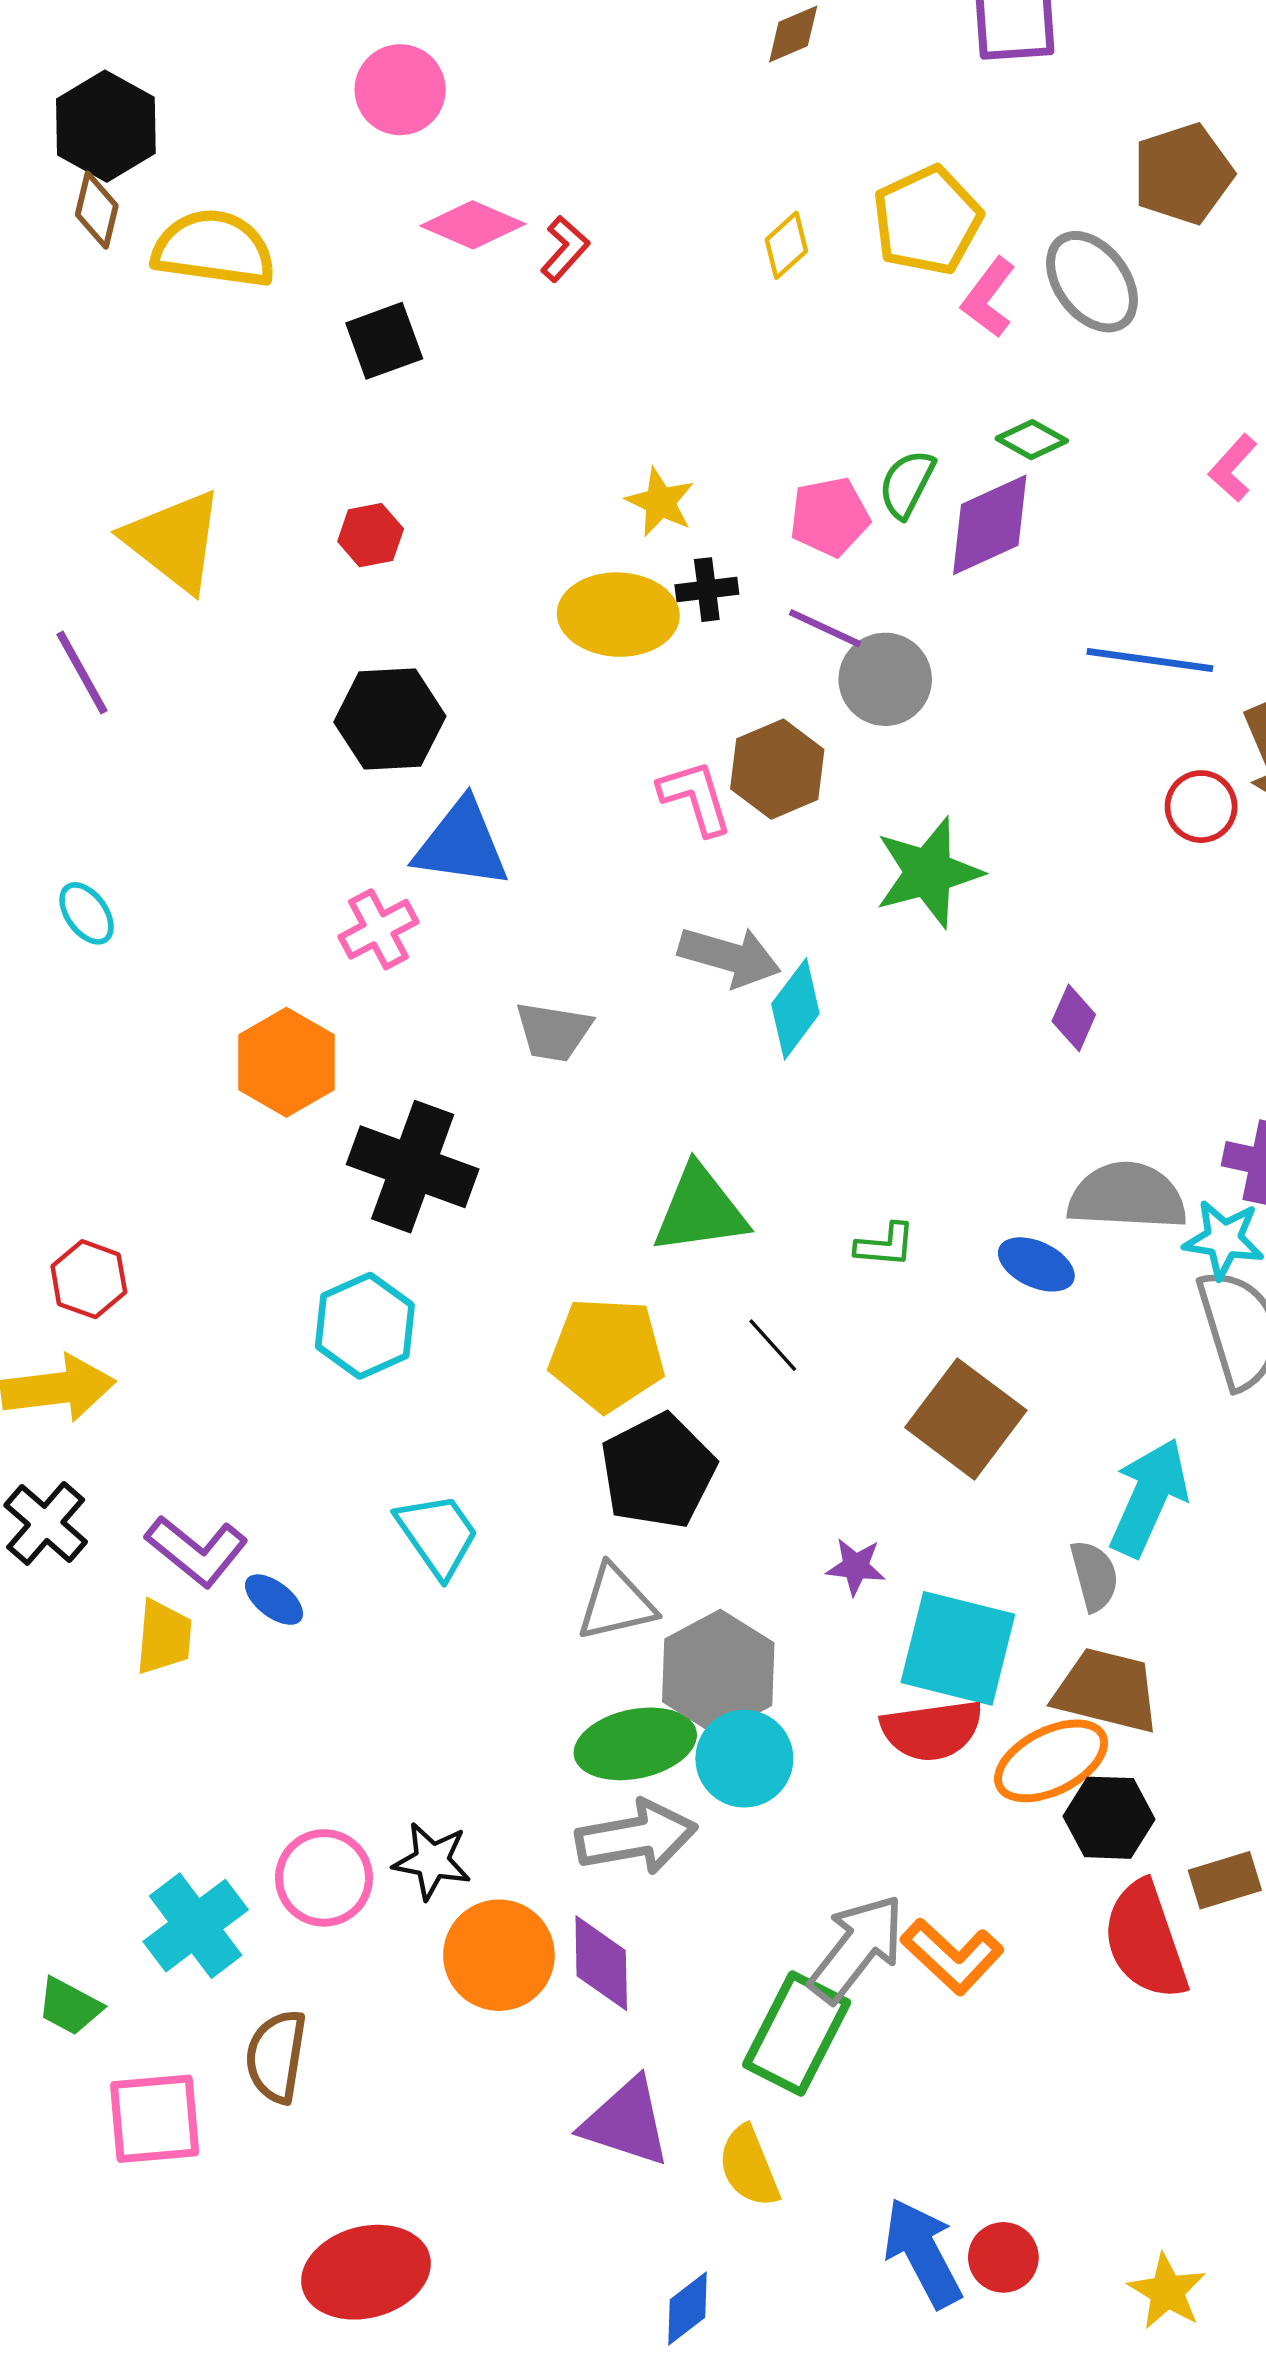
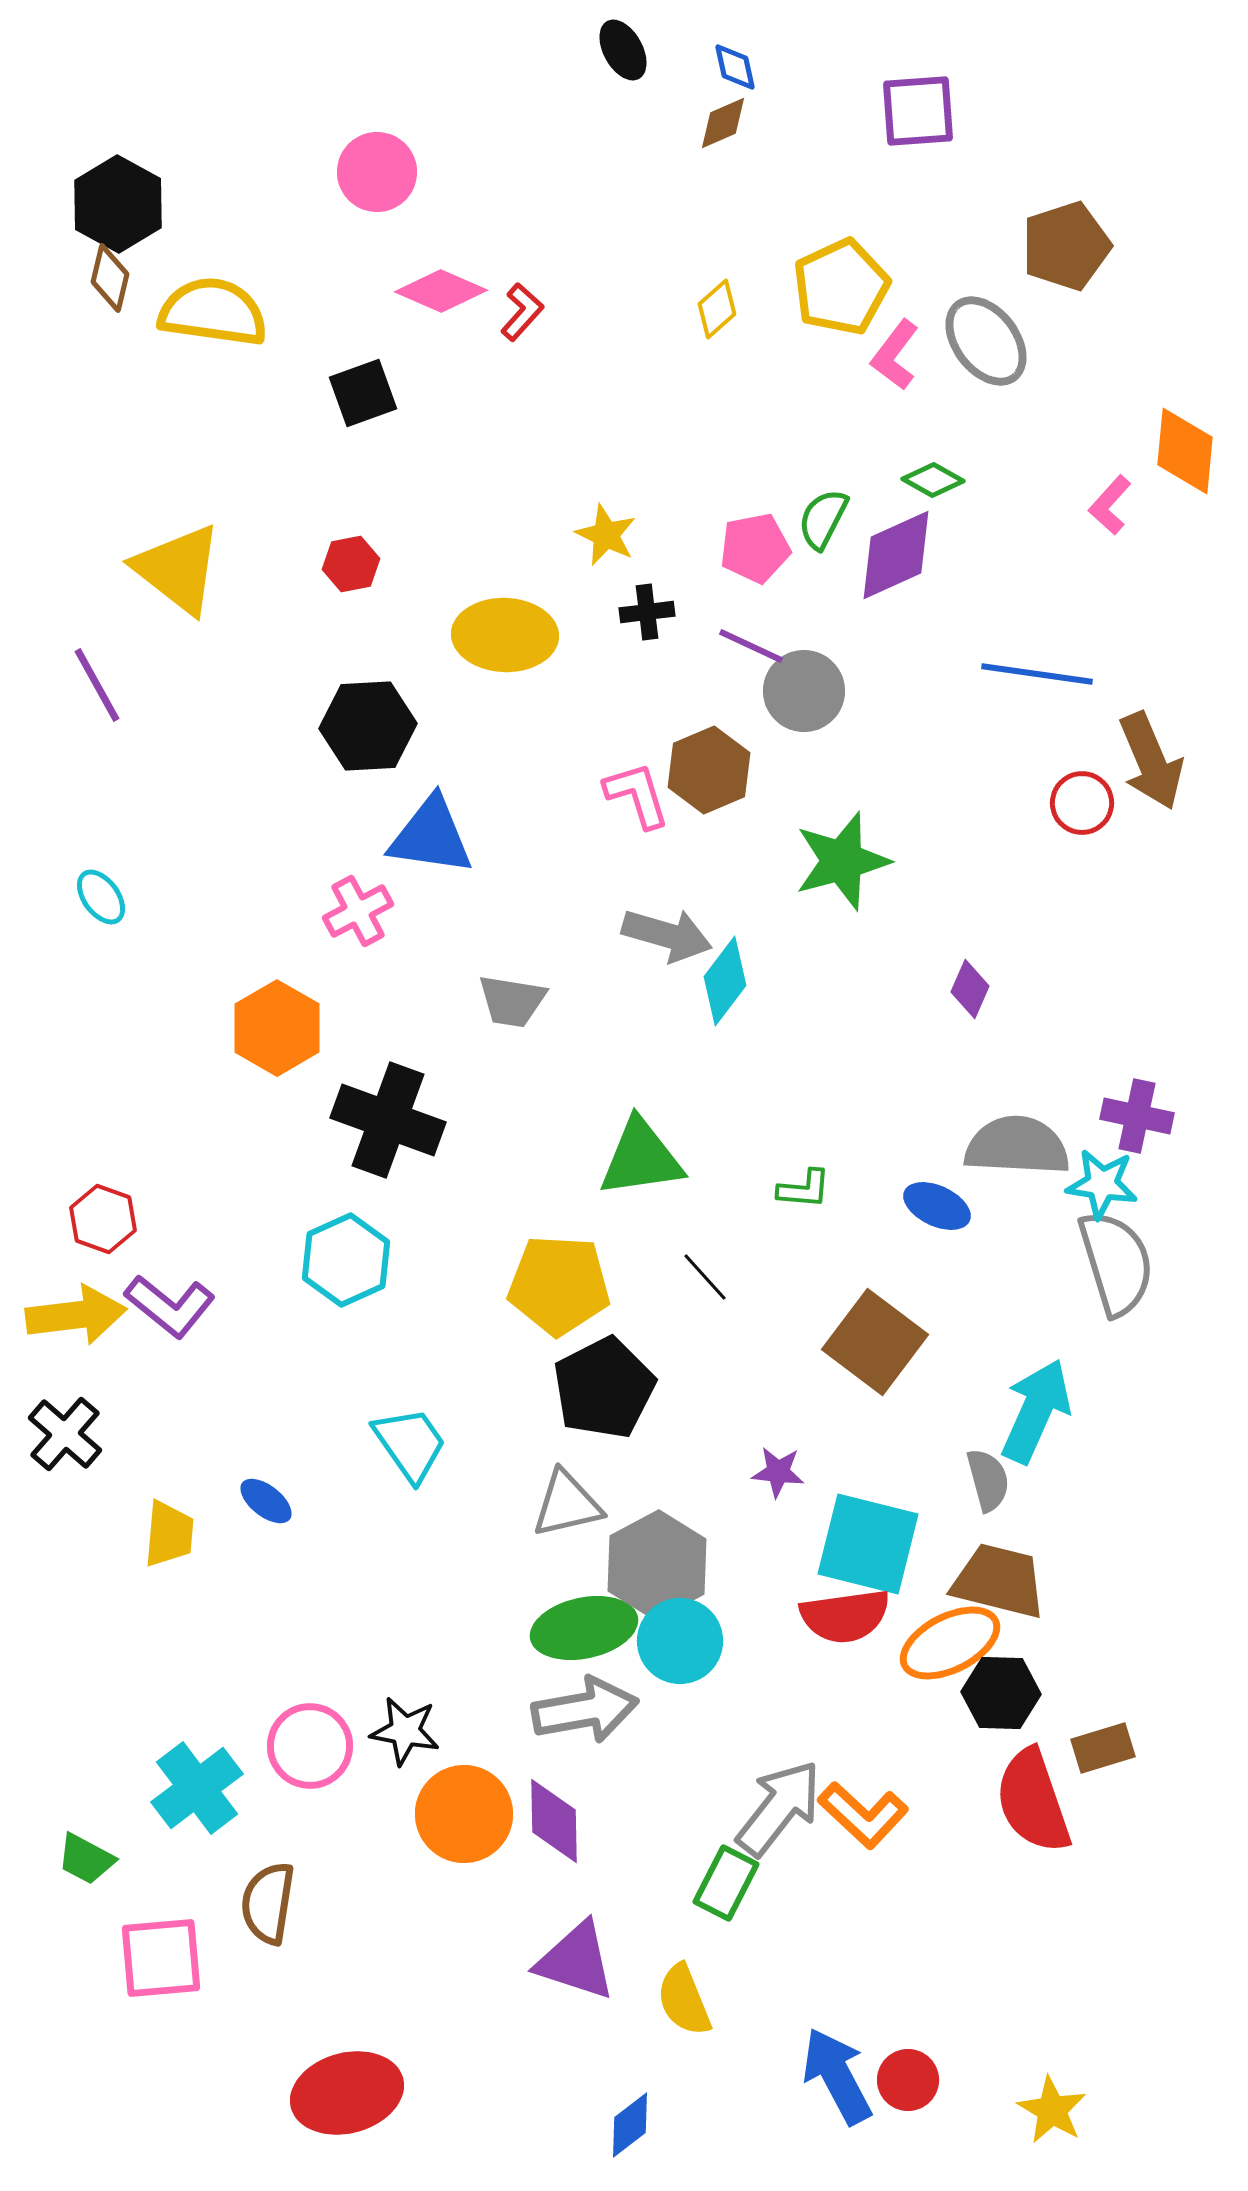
yellow ellipse: (618, 615) -> (505, 635), moved
purple L-shape: (197, 1551) -> (170, 1306), moved
green rectangle: (797, 2034) -> (726, 1883), size x0.7

